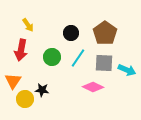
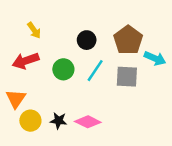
red arrow: (21, 50) -> (26, 61), turned 60
cyan arrow: (127, 70) -> (155, 58), moved
pink diamond: (93, 87) -> (88, 122), moved
black star: (42, 90) -> (59, 121), moved

